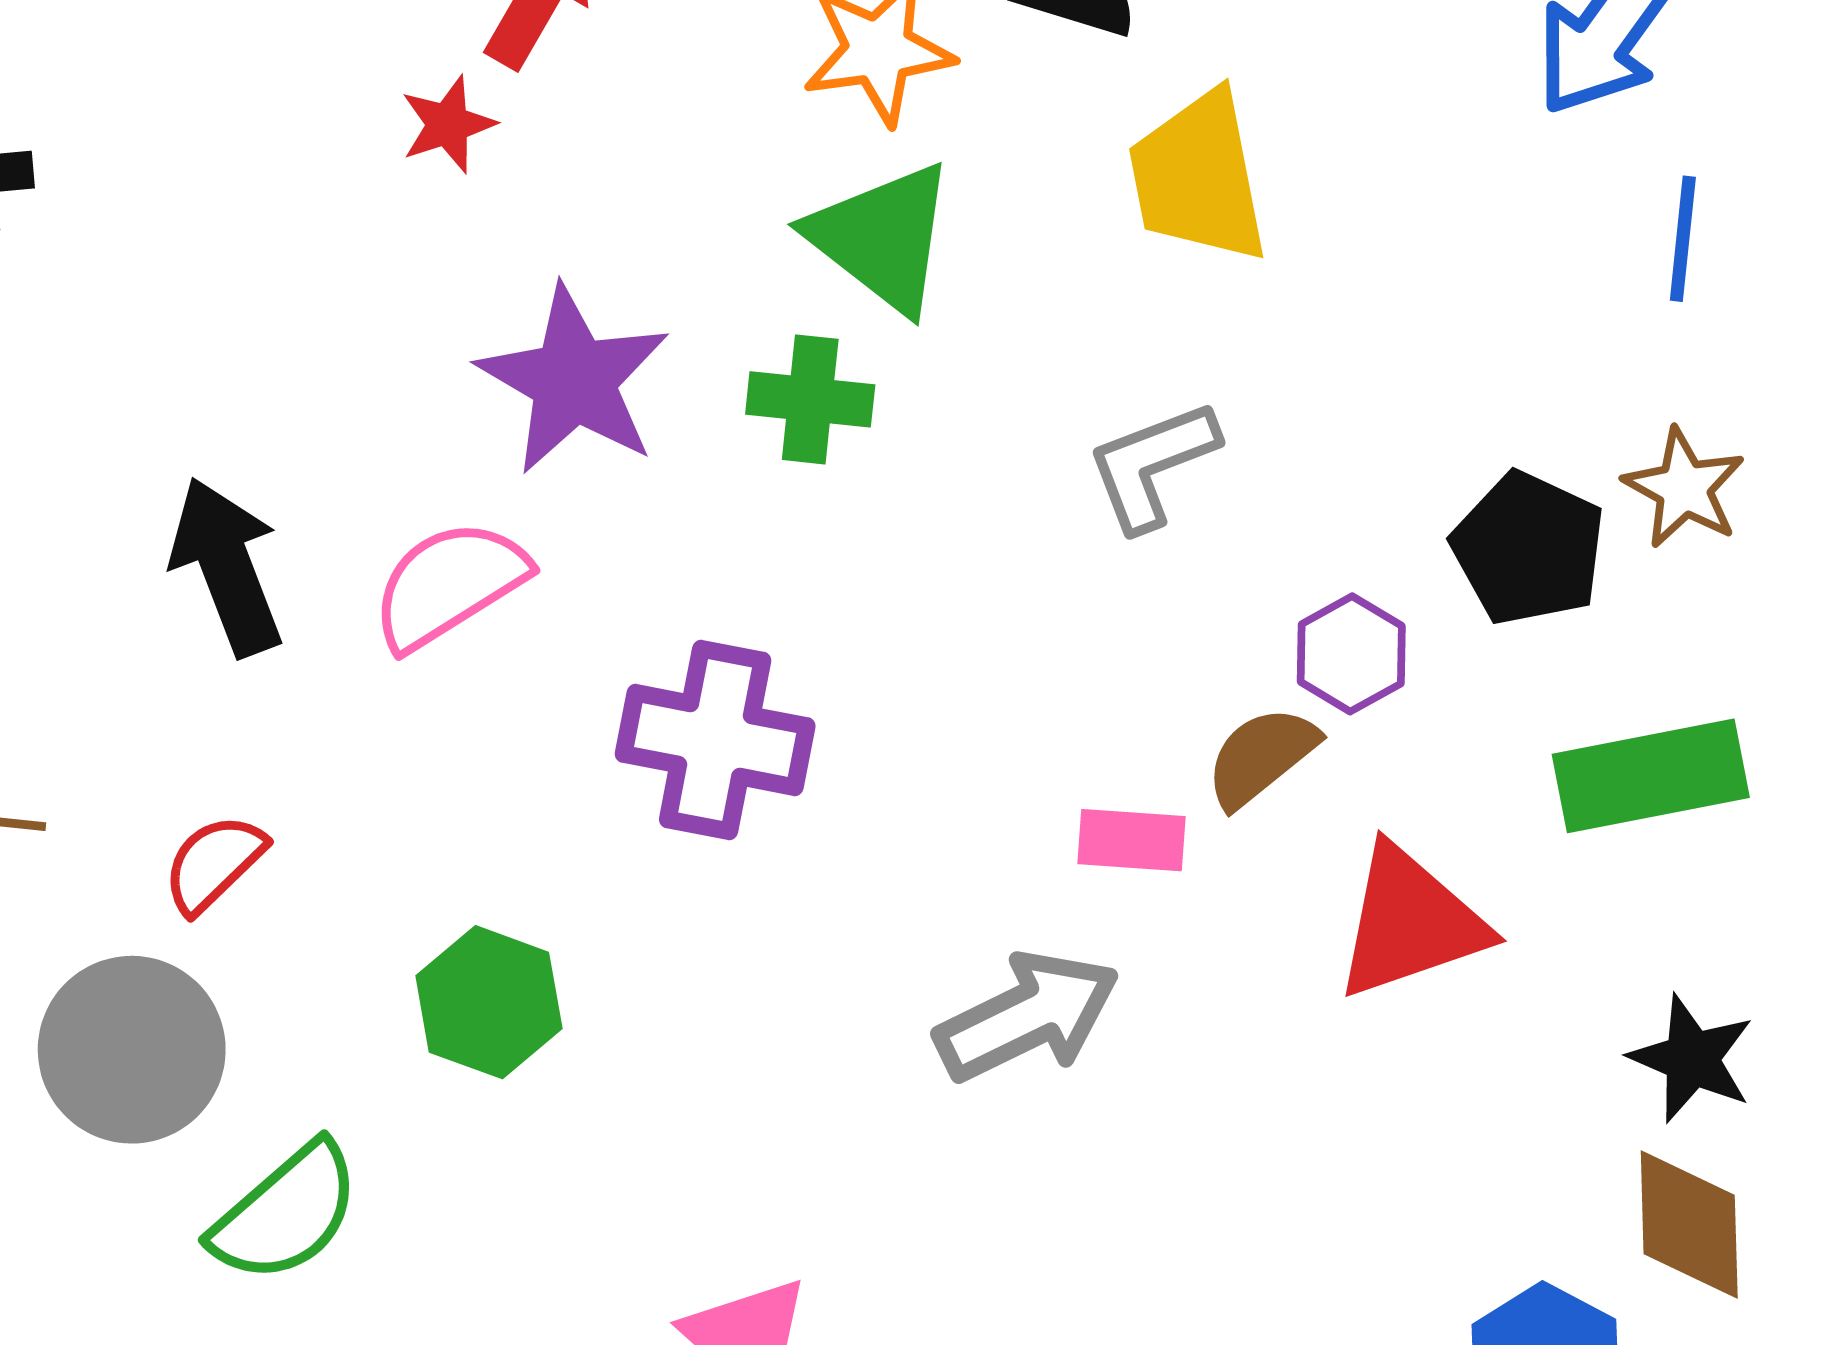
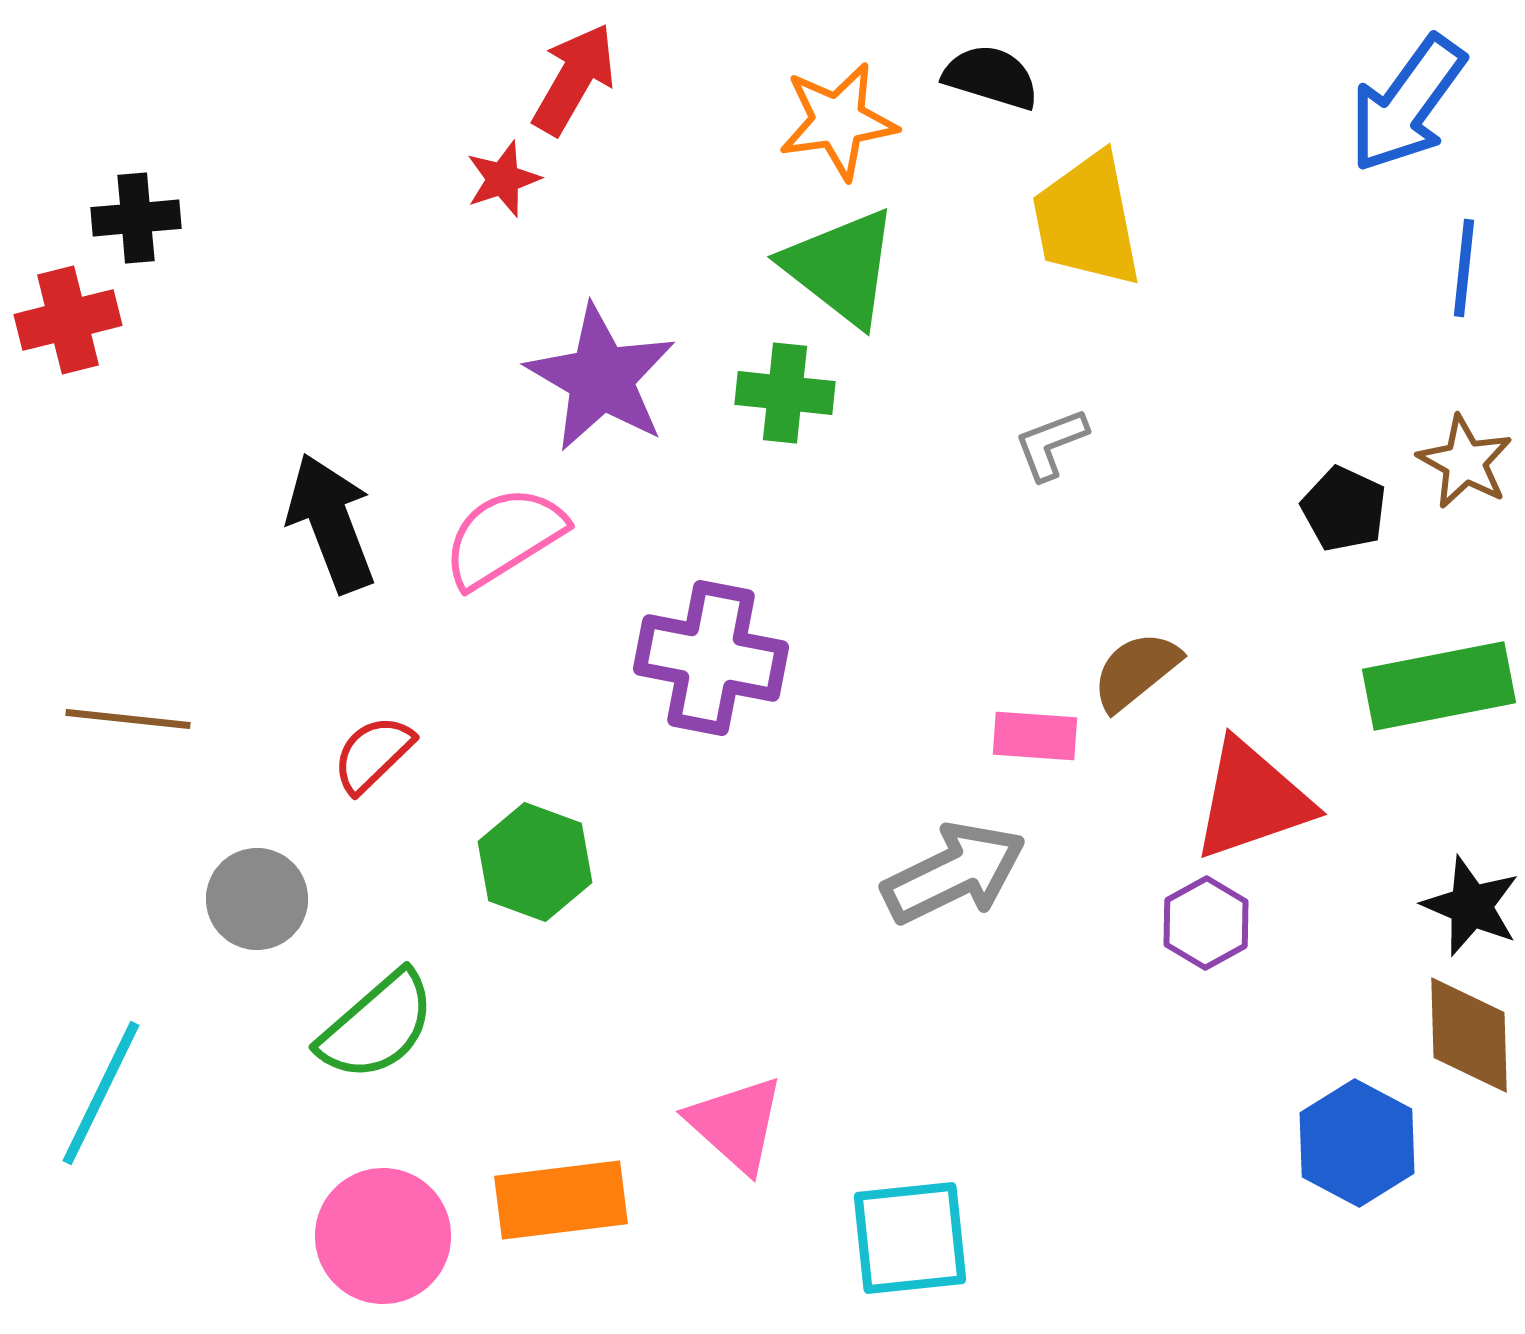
gray L-shape: (1152, 465) -> (1051, 444), size x0.7
black pentagon: (1529, 549) -> (1344, 509), size x0.7
purple hexagon: (1351, 654) -> (1206, 923), moved
red semicircle: (214, 863) -> (373, 754), moved
gray circle: (132, 1050) -> (257, 899), size x0.7

